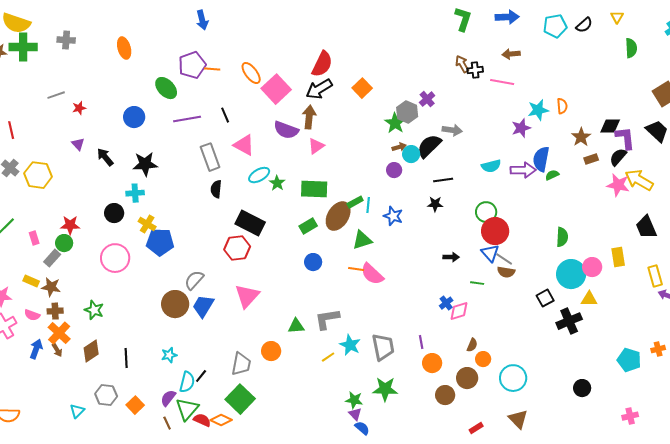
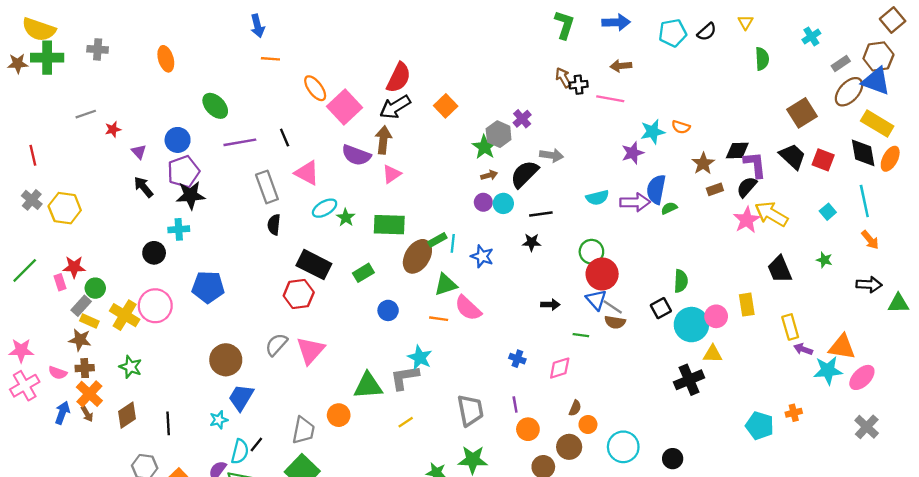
purple pentagon: (192, 65) -> (183, 172), moved
orange line: (212, 69) -> (270, 59), moved
orange semicircle: (562, 106) -> (681, 127), turned 112
purple triangle: (78, 144) -> (139, 152), moved
cyan circle: (411, 154) -> (503, 203), moved
pink star: (618, 185) -> (747, 220), turned 30
yellow cross: (147, 224) -> (125, 315), moved, size x1.4
red star: (70, 225) -> (74, 267), moved
green rectangle: (308, 226) -> (363, 273), moved
pink semicircle: (372, 274) -> (468, 308), moved
gray semicircle: (194, 280) -> (276, 345), moved
yellow rectangle: (31, 281) -> (89, 321), moved
black square: (545, 298) -> (661, 308), moved
blue cross: (446, 303) -> (517, 359), moved, turned -32
blue trapezoid: (203, 306) -> (241, 397), moved
green triangle: (296, 326) -> (368, 386), size x1.5
cyan star: (350, 345) -> (420, 357), moved
black circle: (582, 388) -> (673, 459), moved

